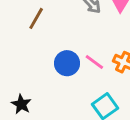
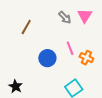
pink line: (94, 62) -> (70, 48), moved, turned 32

